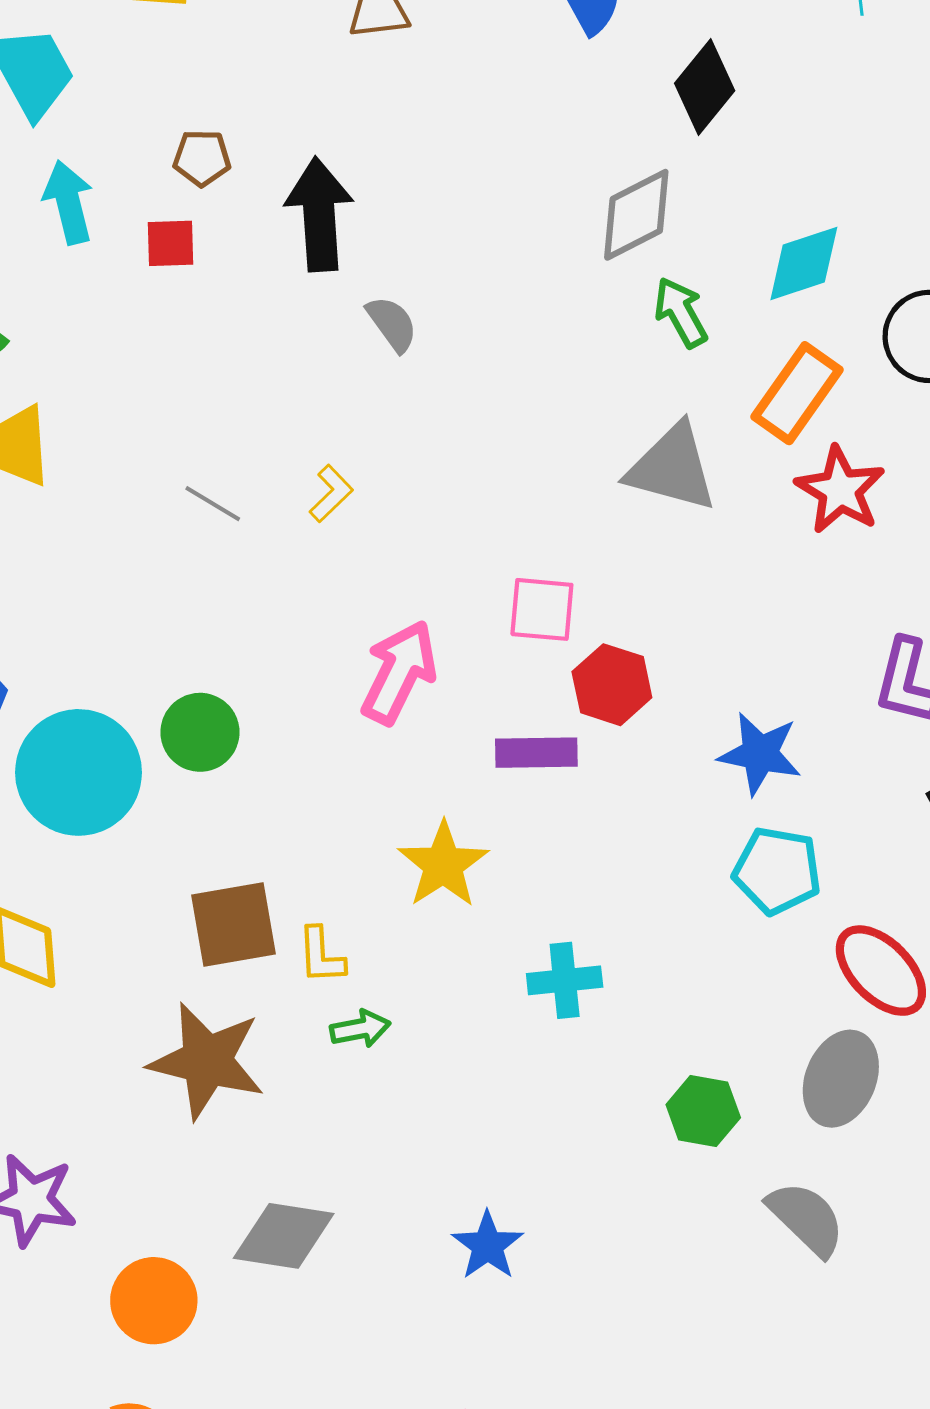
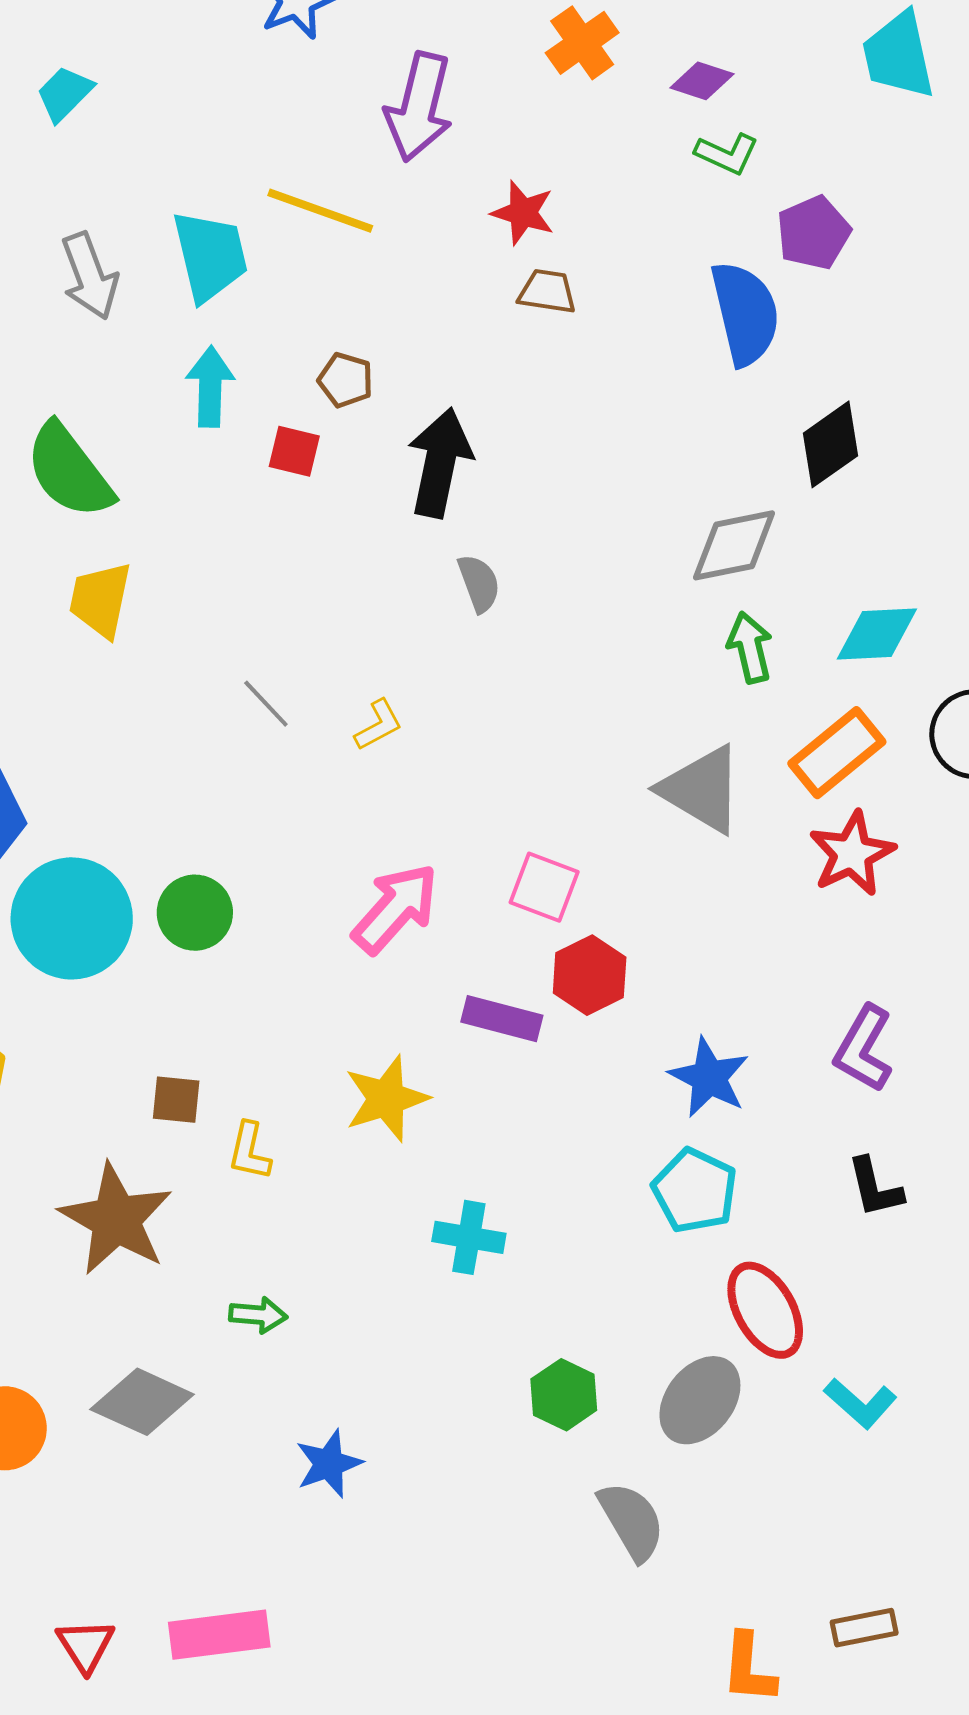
brown square: (234, 924) -> (176, 1100), size x0.6
green arrow: (360, 1029) -> (258, 1315), moved

